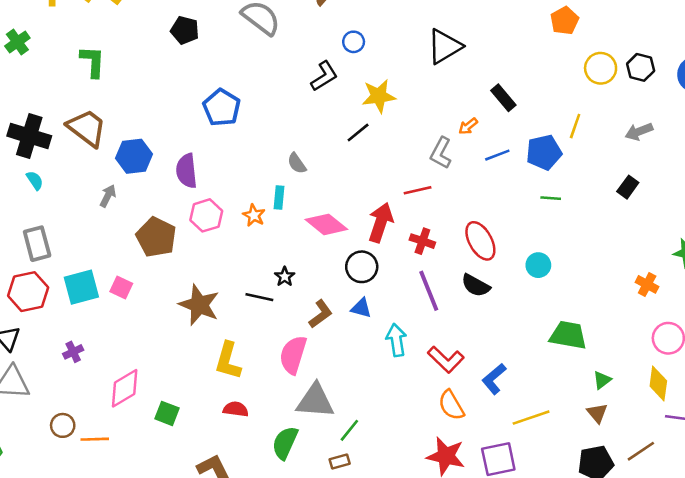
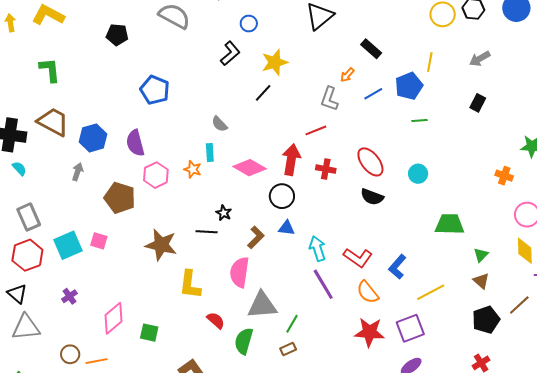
purple line: (429, 291) -> (323, 284), moved
red semicircle: (236, 409) -> (216, 320), moved, turned 42

